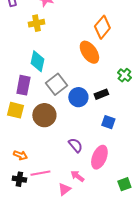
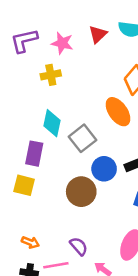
gray square: (56, 84) -> (82, 138), moved
brown circle: (44, 115) -> (81, 192), moved
purple semicircle: (75, 145) -> (79, 246), moved

